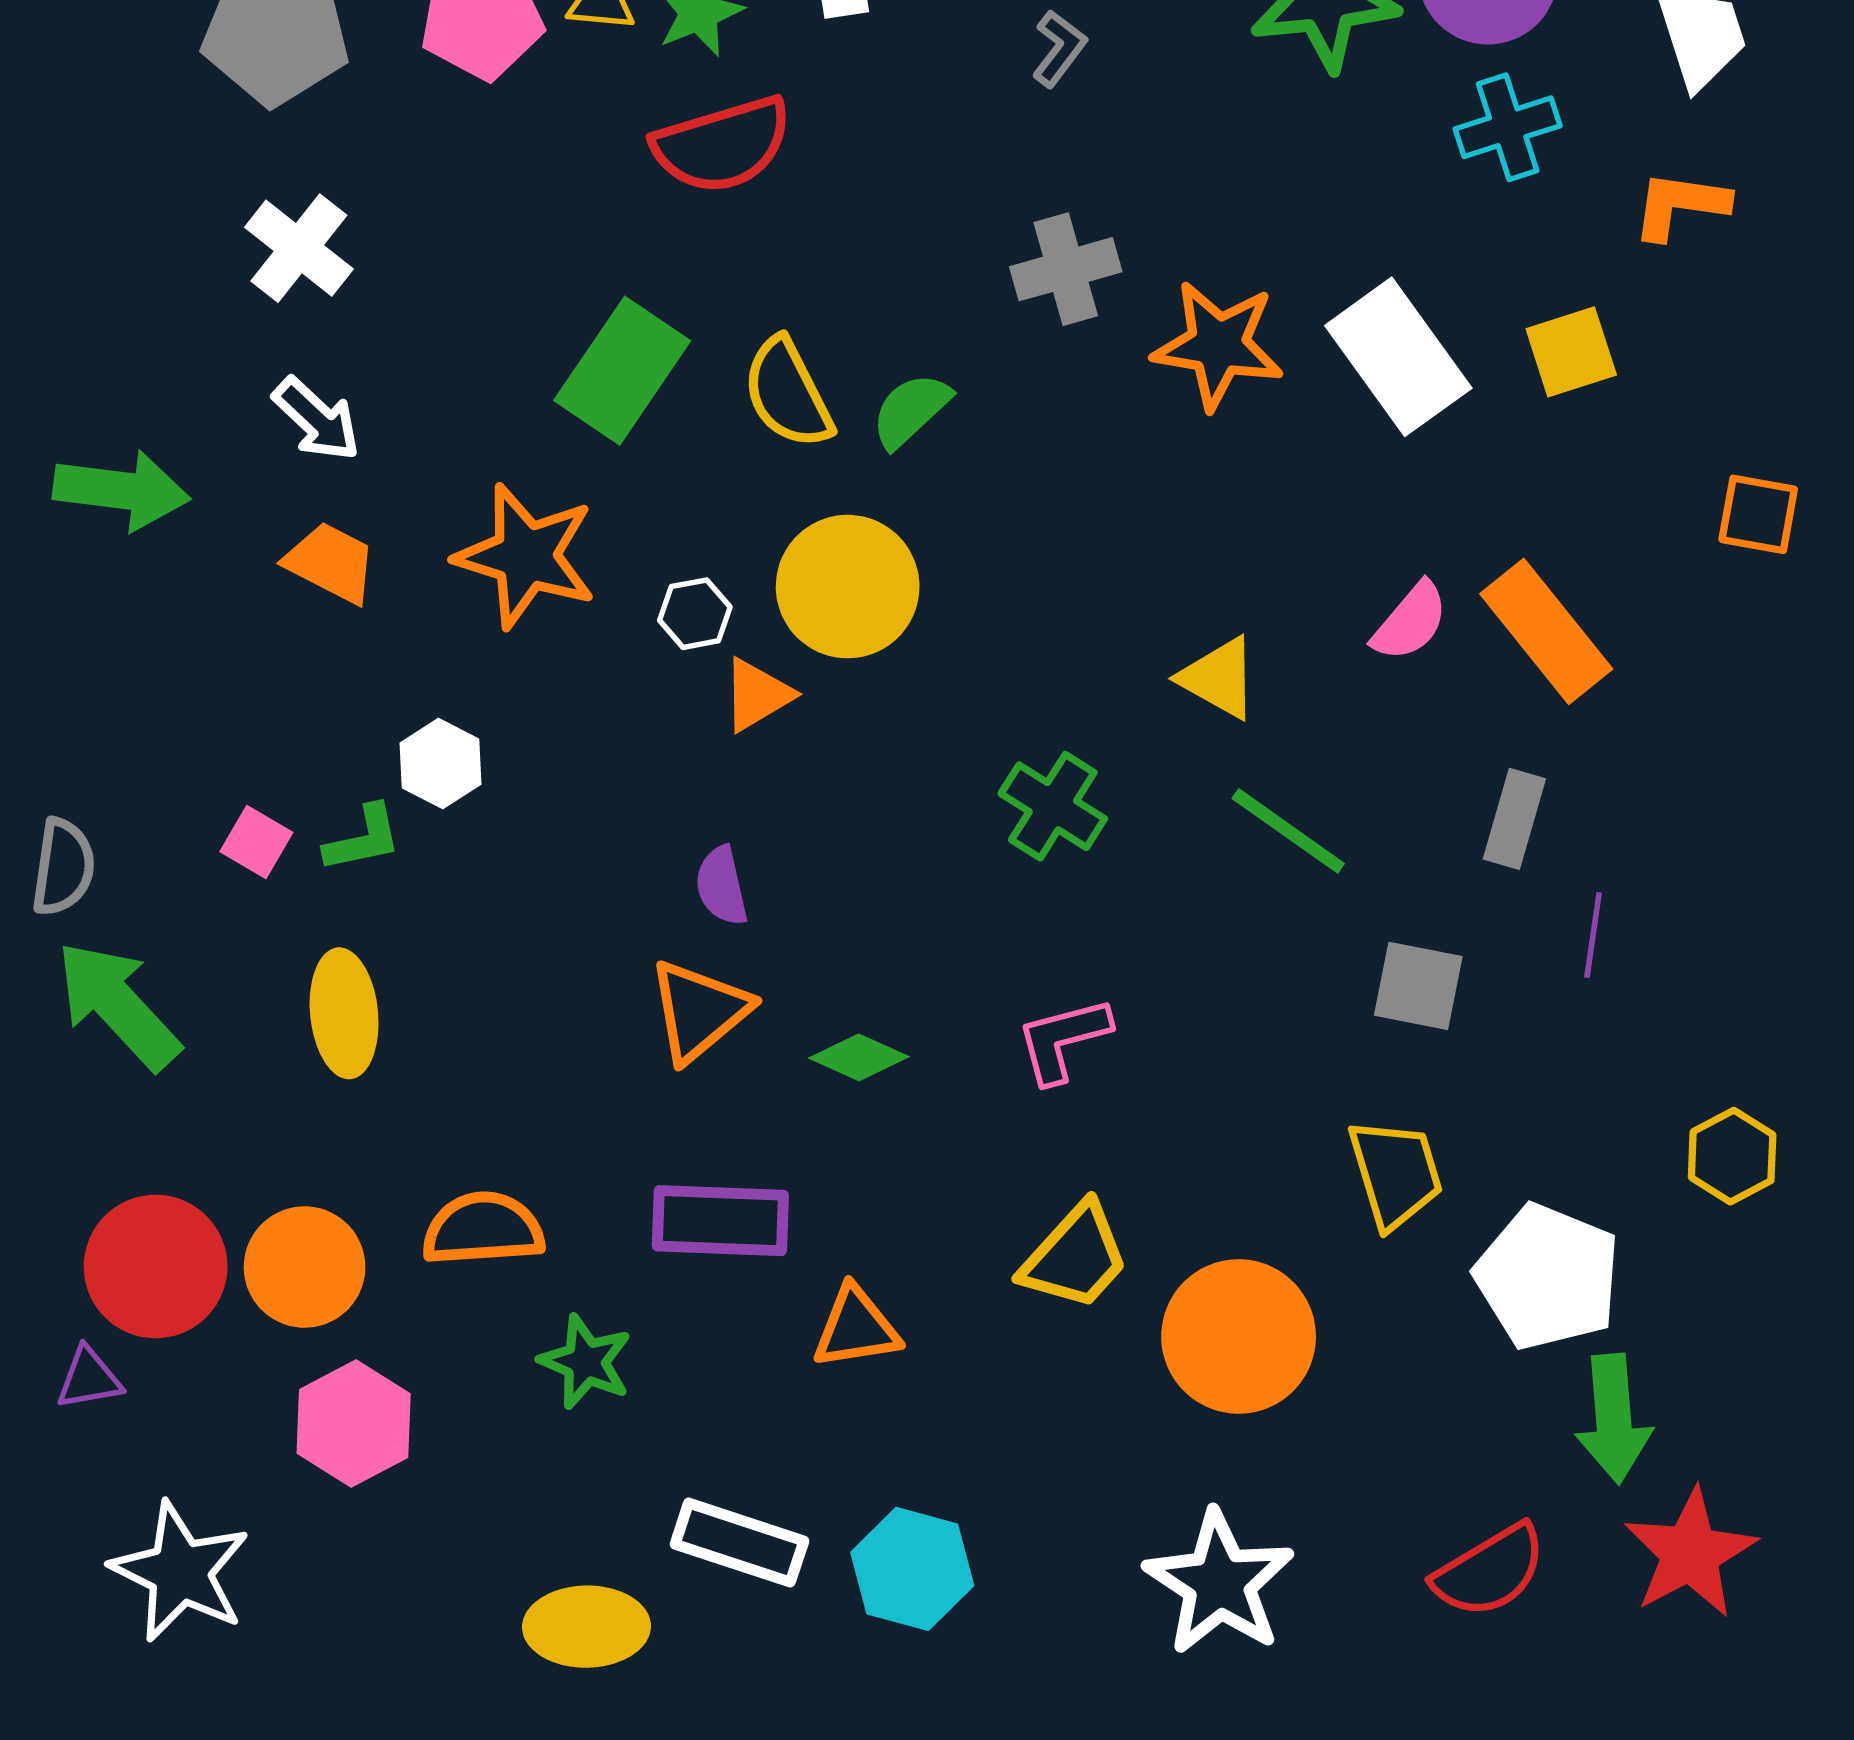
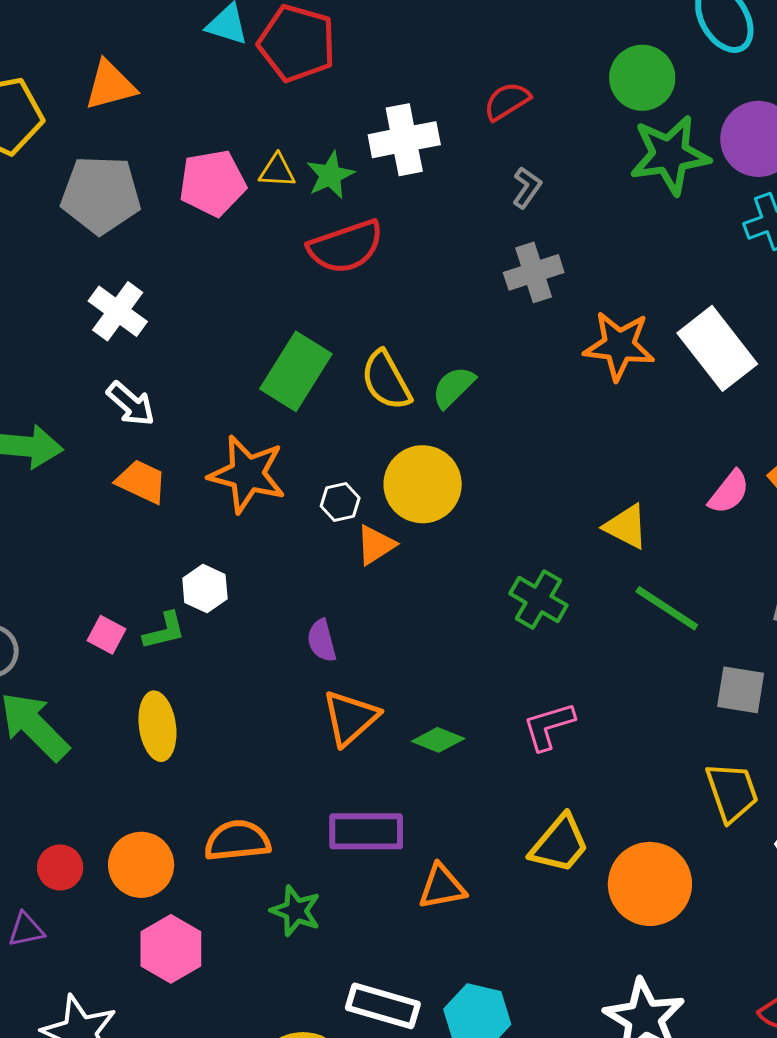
gray cross: (1066, 269) -> (534, 272), moved
purple semicircle: (722, 886) -> (322, 641), moved
red circle: (156, 1266) -> (60, 867), size x0.6

